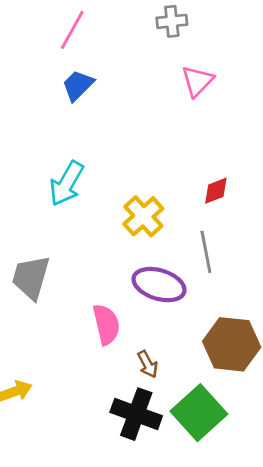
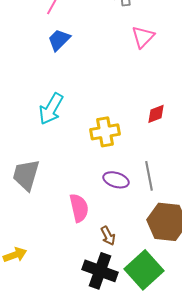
yellow cross: (143, 216) -> (105, 132), turned 32
gray line: (206, 252) -> (149, 176), moved
purple ellipse: (159, 285) -> (116, 180), size x0.7

